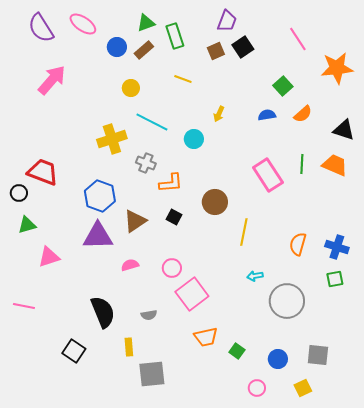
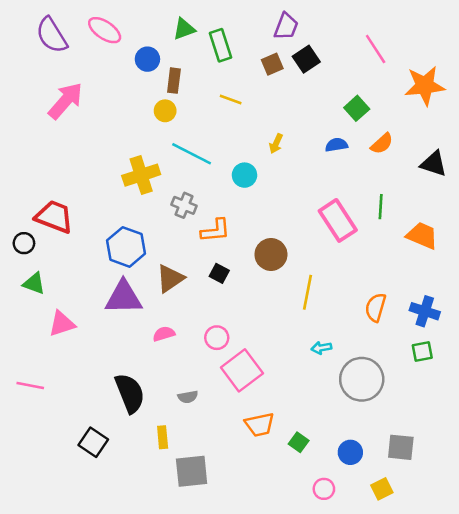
brown rectangle: (144, 50) -> (174, 81), moved, turned -42
orange trapezoid: (335, 165) -> (422, 236), moved
green triangle: (27, 225) -> (34, 283), turned 36

